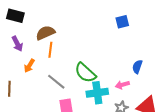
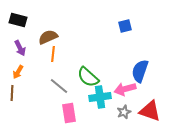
orange arrow: (29, 66) -> (18, 72), moved
blue semicircle: (137, 67) -> (140, 71), size x1.6
pink arrow: (122, 85) -> (125, 89), size x1.5

